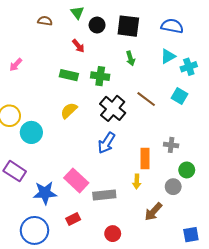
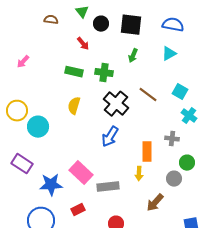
green arrow: (130, 58) -> (133, 56), turned 40
cyan cross: (189, 67) -> (189, 116), moved, turned -35
yellow semicircle: (69, 111) -> (74, 106), turned -30

